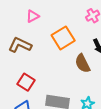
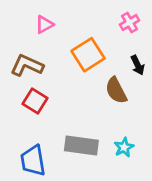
red square: (26, 82) -> (35, 101), moved

